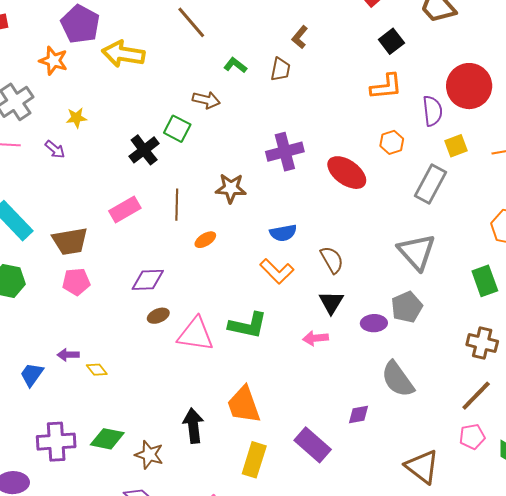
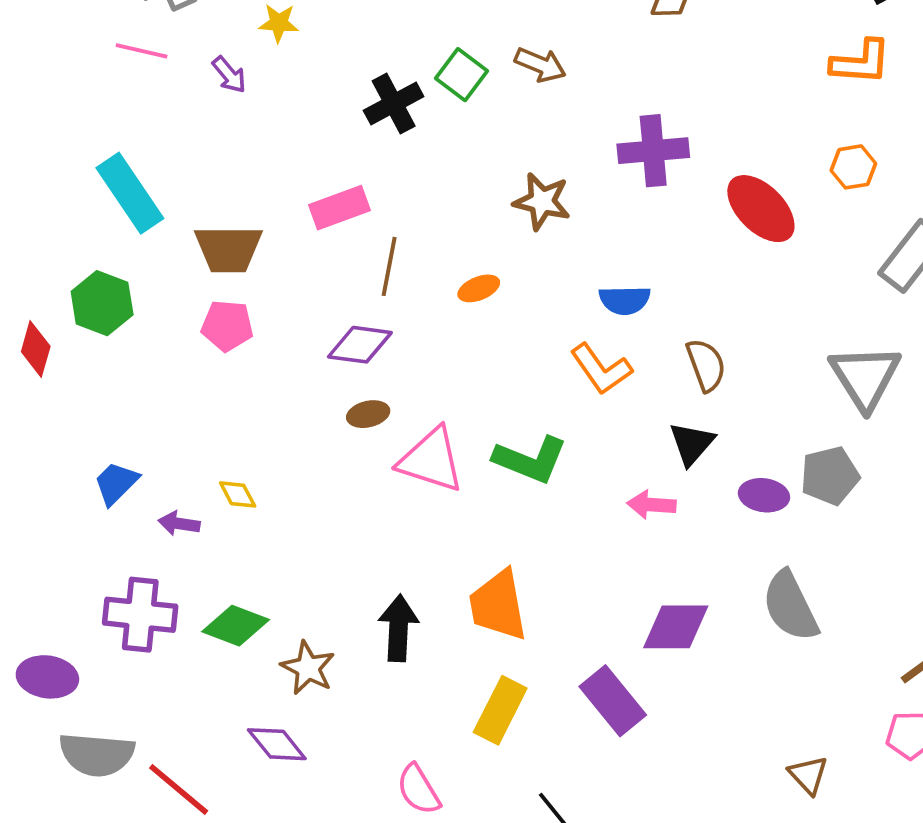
brown arrow: (206, 100) -> (540, 65), moved
brown line: (177, 205) -> (389, 266), moved
purple arrow: (68, 355) -> (179, 523), moved
purple diamond: (359, 415) -> (676, 627), moved, size x1.6
brown triangle: (422, 467) -> (808, 775), size x0.6

